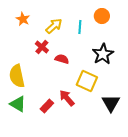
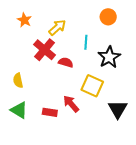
cyan line: (80, 27) -> (86, 42), moved
red cross: (42, 47) -> (45, 50), size x1.5
yellow semicircle: (17, 76) -> (18, 80), size x0.6
red rectangle: (47, 106) -> (50, 112), turned 56

